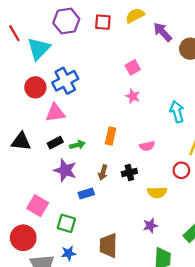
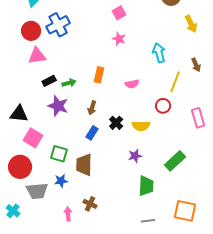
pink triangle: (55, 113) -> (37, 56), moved
black triangle: (21, 142) -> (19, 114), moved
black cross: (129, 173) -> (116, 123), moved, turned -32
blue rectangle: (86, 194) -> (92, 133), moved, turned -40
brown trapezoid: (108, 245) -> (84, 165), moved

